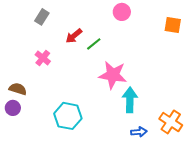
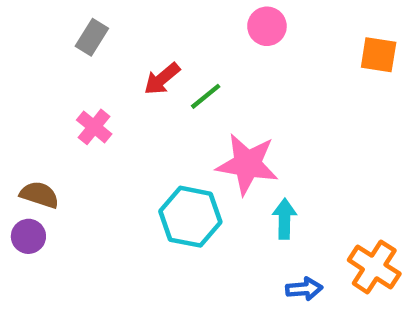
cyan arrow: (130, 100) -> (284, 219), size x0.7
cyan hexagon: (68, 116) -> (190, 217), moved

